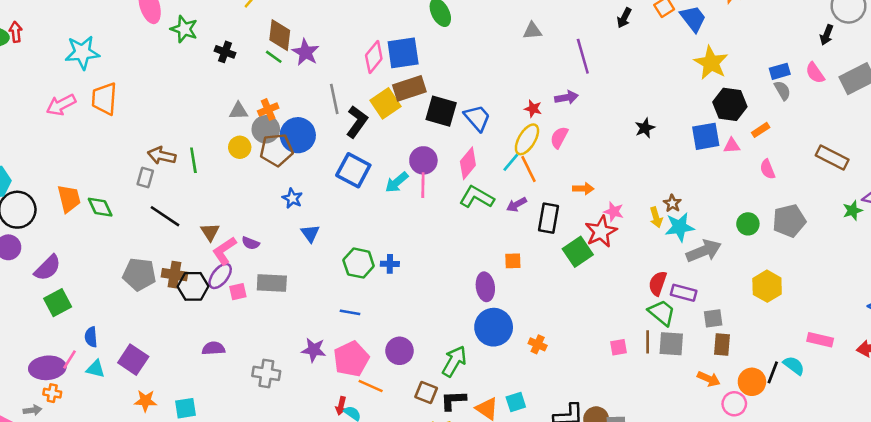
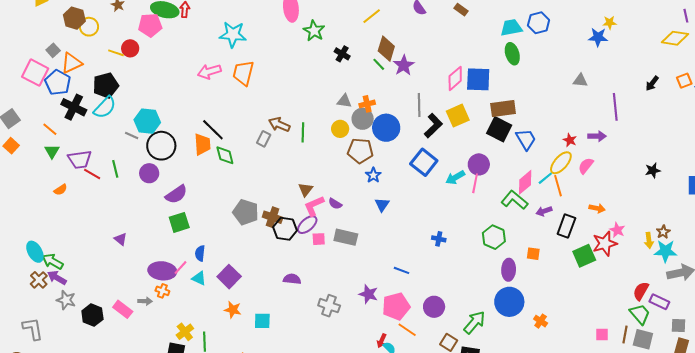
brown rectangle: (409, 88) -> (503, 108), moved
brown pentagon: (276, 150) -> (360, 151), moved
pink diamond: (468, 163) -> (525, 182), moved
black line: (165, 216) -> (213, 130), moved
green hexagon: (359, 263) -> (494, 237), moved

